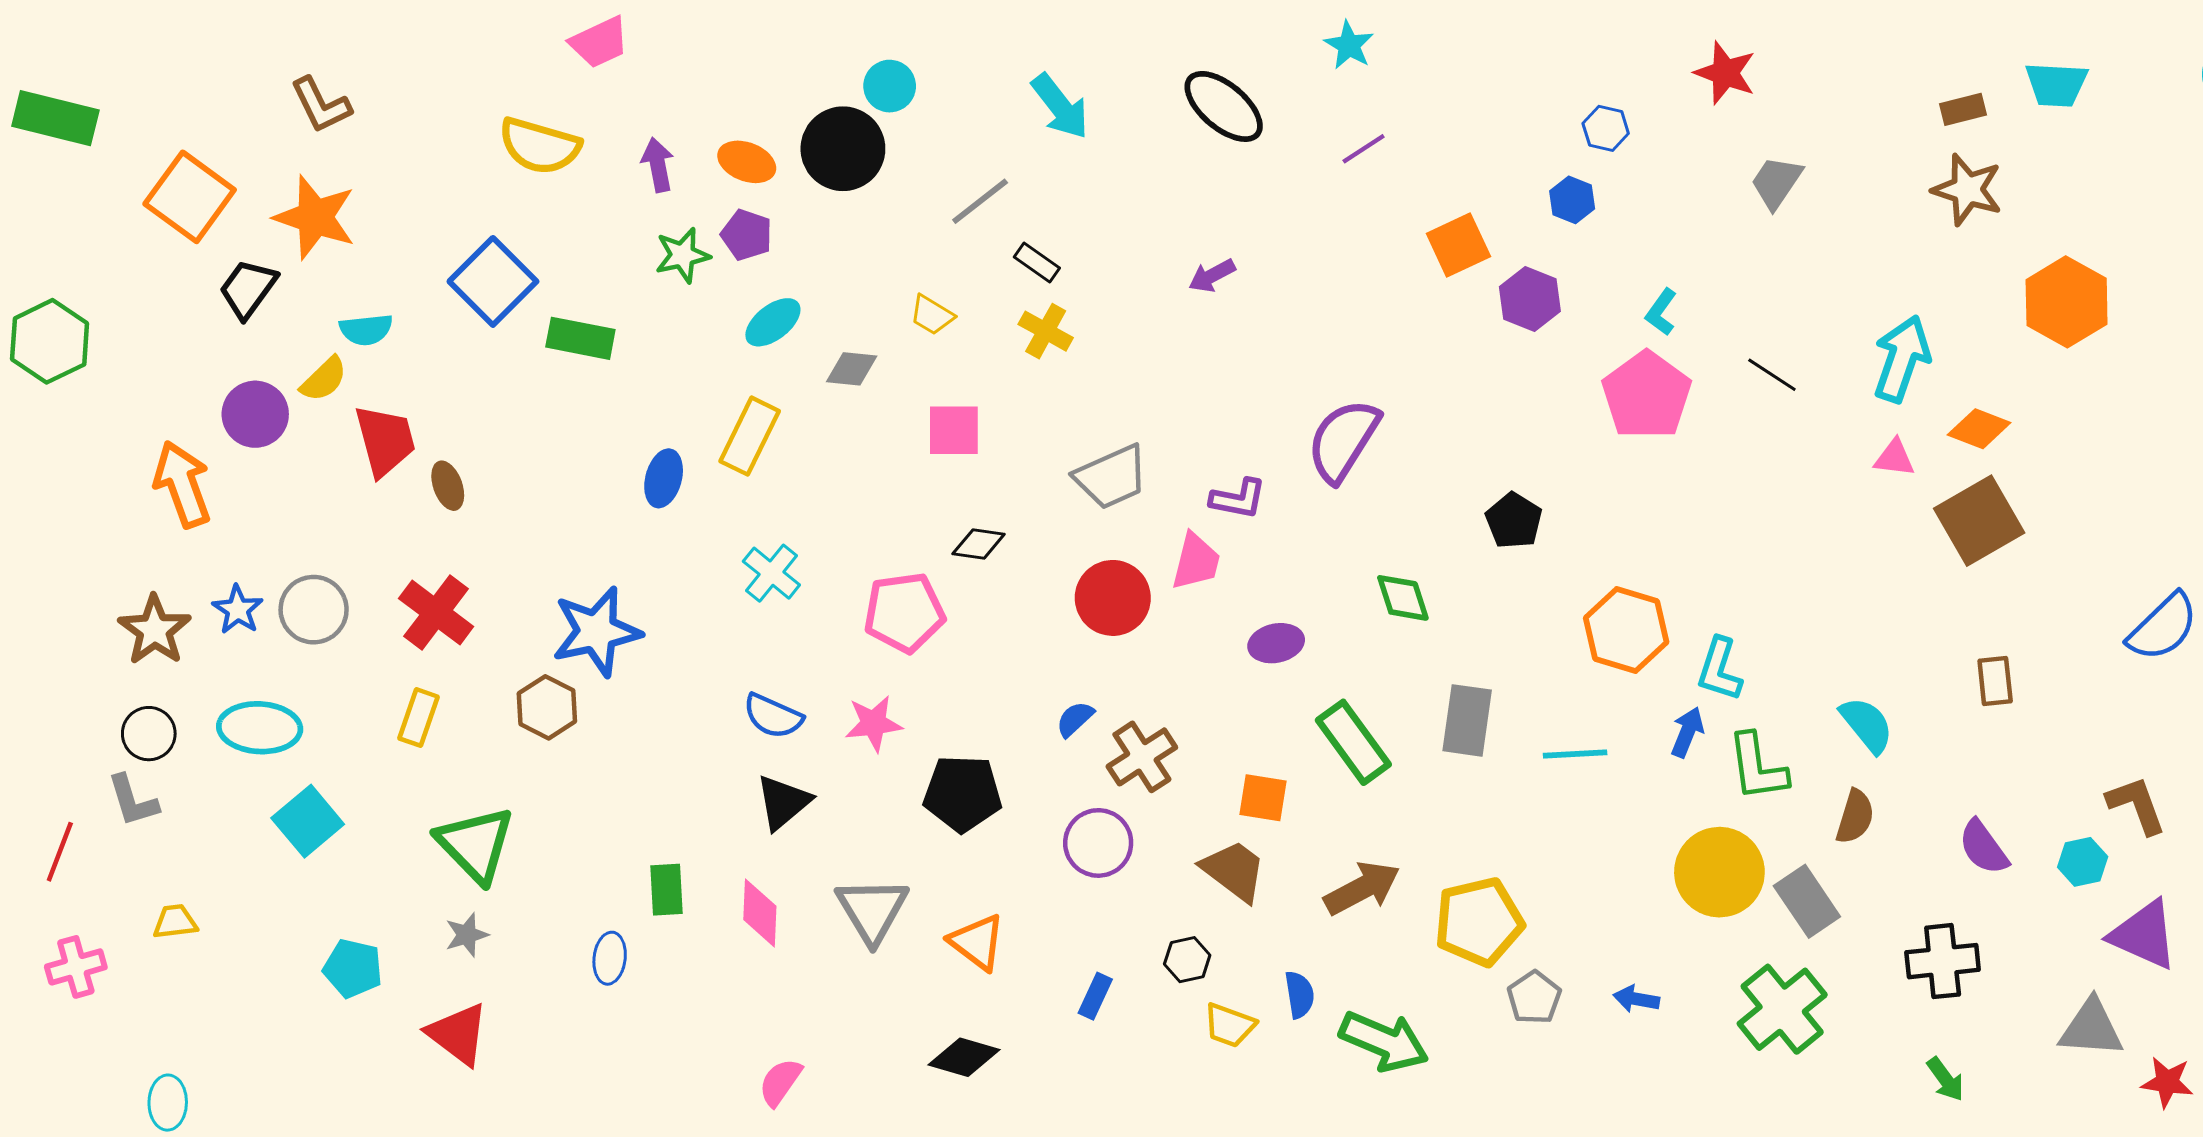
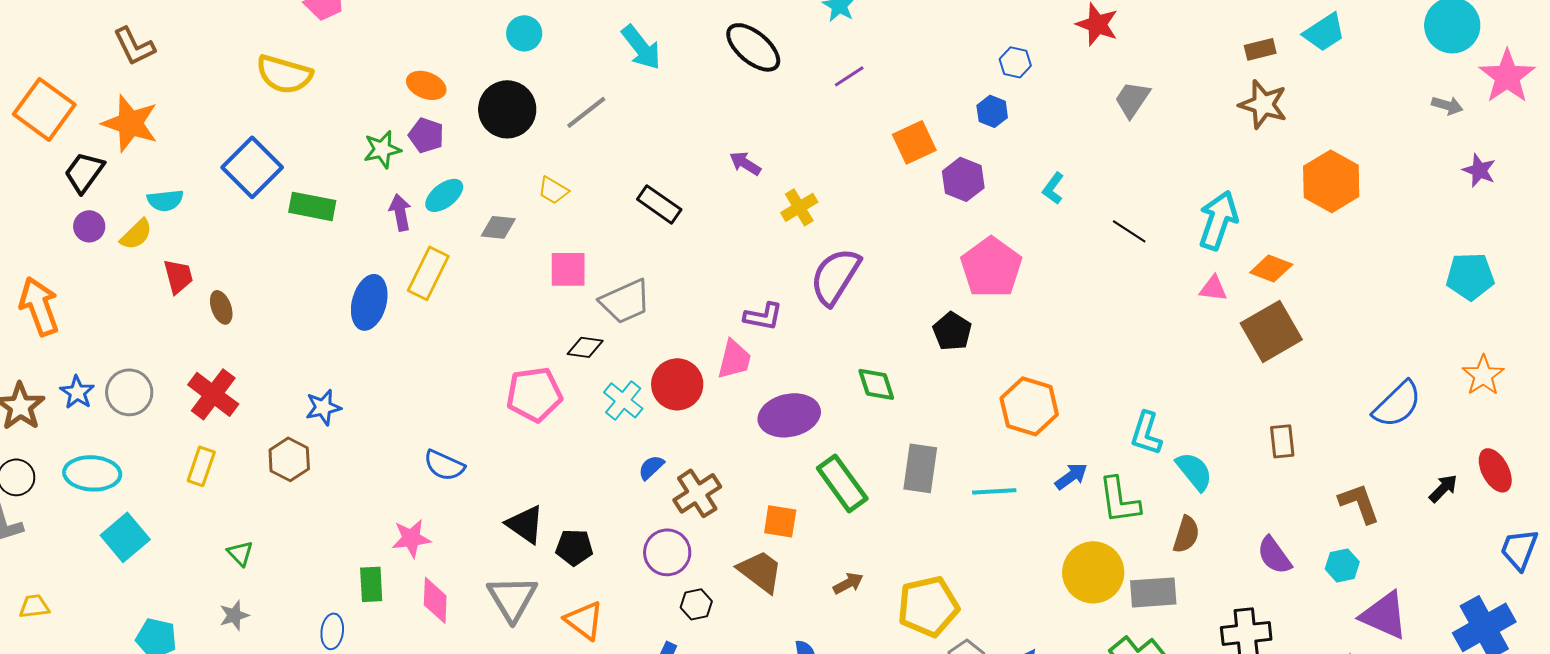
cyan trapezoid: (2056, 85) -> (1324, 32), turned -36
black circle: (843, 149) -> (507, 109), moved
purple arrow: (658, 165) -> (400, 212), moved
black rectangle: (1037, 263) -> (659, 204), moved, size x1.4
purple arrow: (1212, 276) -> (745, 163), turned 60
yellow cross: (1046, 331) -> (799, 207), moved, turned 30
pink pentagon: (1647, 395) -> (991, 267), moved
purple circle: (255, 414) -> (89, 226), moved, size x0.7
red trapezoid: (385, 440) -> (178, 276), size x0.7
gray trapezoid: (1111, 477) -> (625, 301), moved
blue ellipse: (664, 478) -> (369, 302), size x1.4
cyan cross: (771, 573) -> (623, 400), moved
blue star: (596, 631) -> (323, 407), size x0.6
purple ellipse: (1276, 643) -> (789, 415), size x1.6
cyan L-shape: (1719, 669) -> (1146, 433), moved
pink star: (874, 723) -> (411, 538), moved
blue arrow: (1687, 732) -> (1071, 476), turned 32
black pentagon: (963, 793) -> (574, 547), moved, size x0.7
black triangle: (783, 802) -> (525, 524), moved, turned -45
brown L-shape: (2137, 805) -> (1359, 503), moved
green triangle: (475, 844) -> (240, 553), size x0.5
brown arrow: (1362, 888) -> (848, 583), size x0.6
gray rectangle: (1807, 901) -> (1153, 592), turned -60
black hexagon: (1187, 960) -> (696, 604), moved

